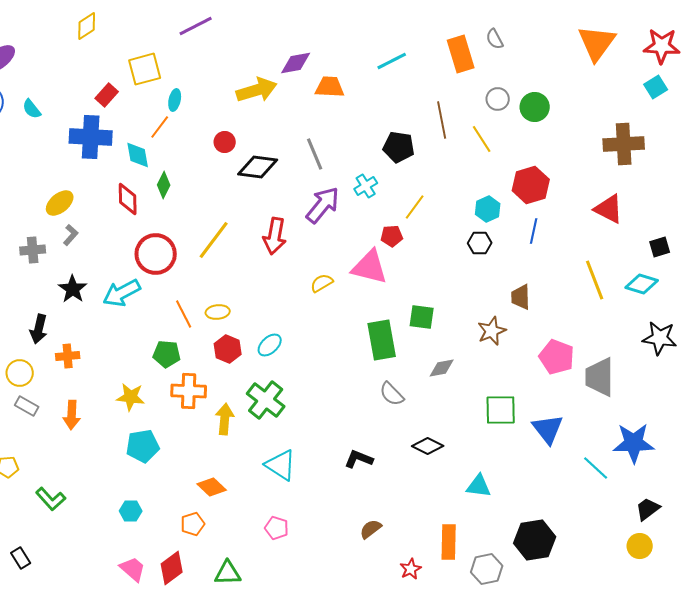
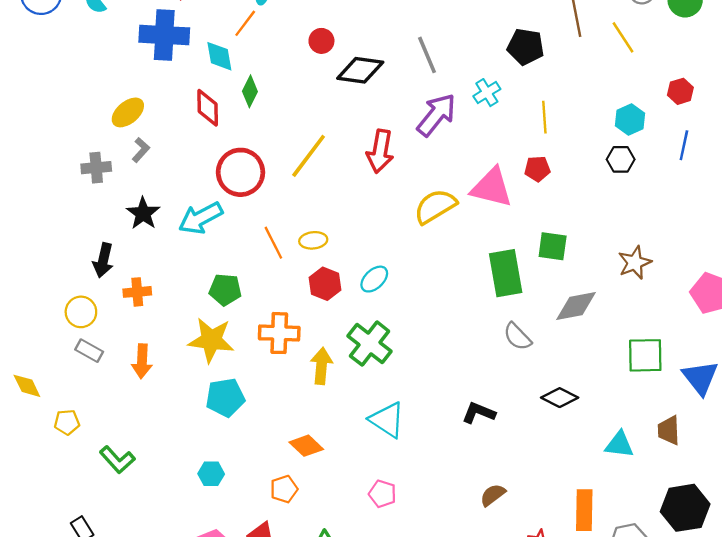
red hexagon: (531, 185) -> (680, 91), size x0.6
yellow line: (415, 207) -> (544, 117), turned -40
red pentagon: (392, 236) -> (537, 169), moved
yellow semicircle: (322, 283) -> (435, 206), size x1.6
brown trapezoid: (521, 297) -> (669, 430), moved
green pentagon: (167, 354) -> (225, 290), moved
gray diamond: (442, 368) -> (576, 306), size x1.4
yellow star: (131, 397) -> (211, 340), size x1.4

